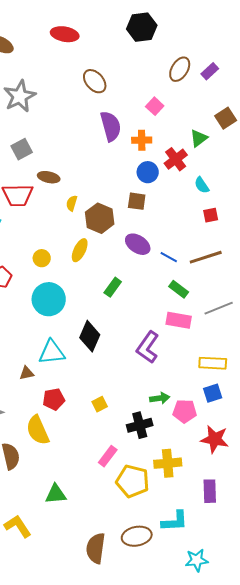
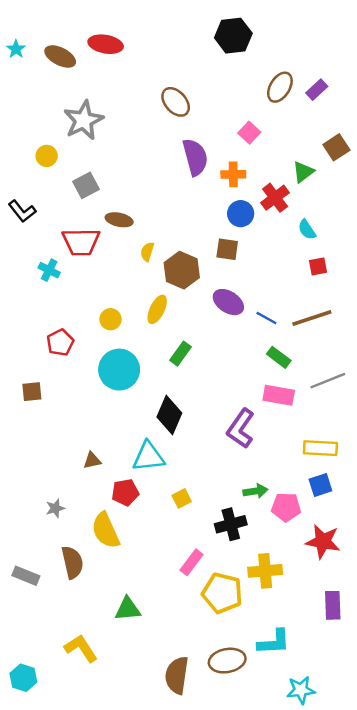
red ellipse: (65, 34) -> (106, 44), moved
green rectangle: (113, 287) -> (180, 354), moved
cyan triangle: (52, 352) -> (149, 457), moved
purple rectangle: (210, 491) -> (333, 605), moved

